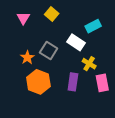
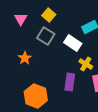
gray square: (49, 50) -> (46, 36), moved
orange hexagon: (38, 82) -> (36, 96), moved

